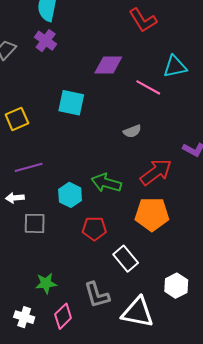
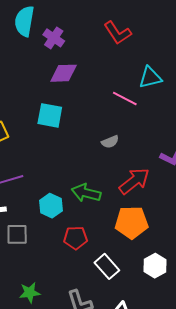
purple cross: (46, 41) -> (54, 38), moved
purple diamond: (108, 65) -> (64, 73), moved
white hexagon: (176, 286) -> (155, 266), moved

